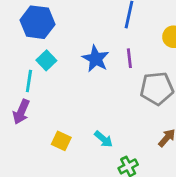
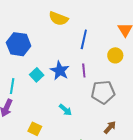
cyan square: (46, 60) -> (37, 75), moved
cyan arrow: (104, 139) -> (65, 110), moved

